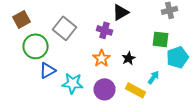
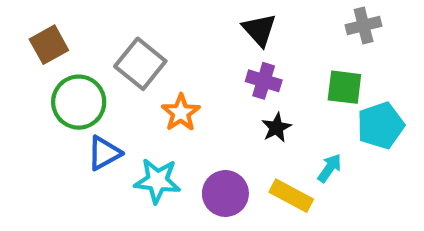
black triangle: (120, 12) -> (259, 30), turned -42
purple cross: (104, 30) -> (264, 81), moved
orange star: (102, 58) -> (181, 113), moved

